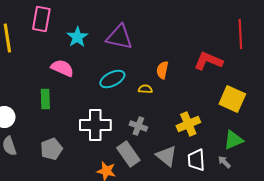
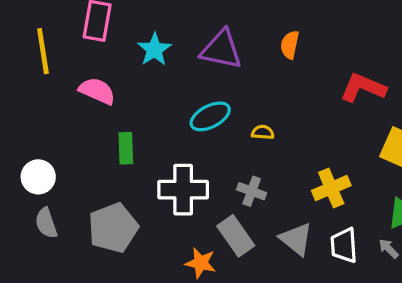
pink semicircle: (62, 68) -> (97, 91), moved
orange semicircle: (162, 70) -> (290, 45), moved
green rectangle: (45, 99) -> (126, 148), moved
gray pentagon: (51, 149) -> (113, 228), size x1.4

